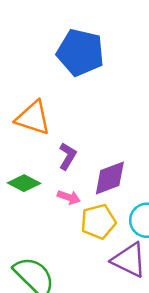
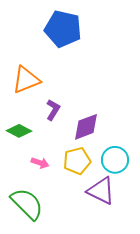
orange triangle: (33, 118) -> (26, 80), turned -40
pink arrow: (69, 197) -> (40, 163), moved

